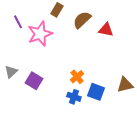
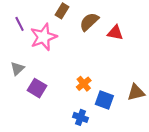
gray triangle: (11, 72) -> (17, 68), moved
blue cross: (74, 97) -> (80, 117), moved

